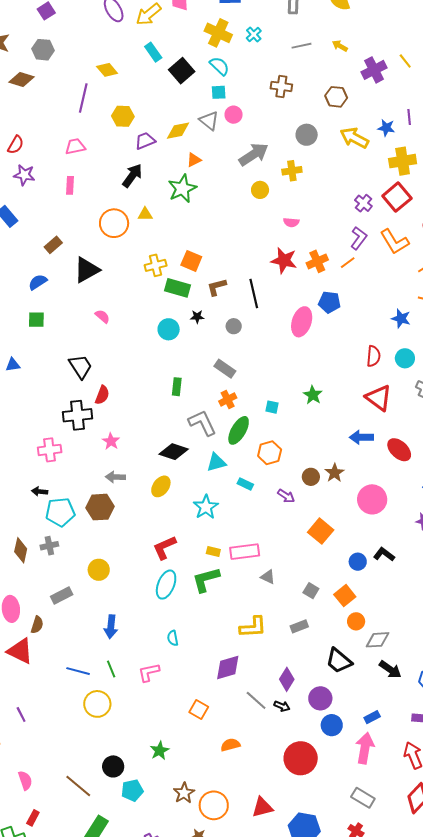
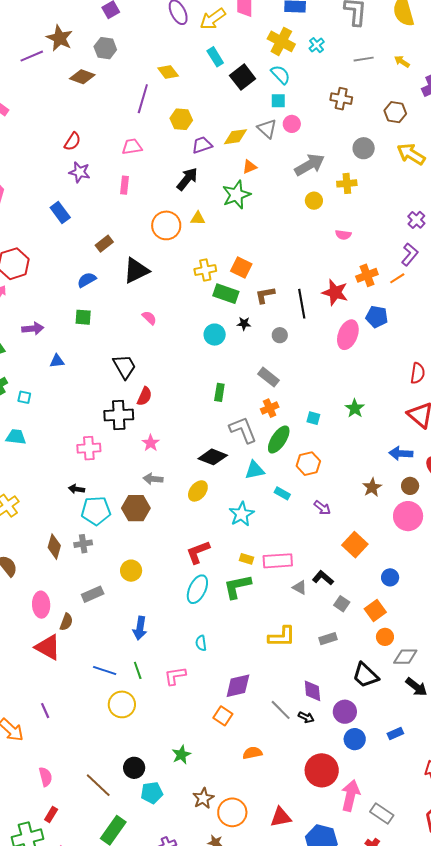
red star: (284, 260) -> (335, 292), moved
brown circle: (311, 477) -> (410, 486), moved
black L-shape: (384, 554) -> (323, 578), moved
purple diamond: (228, 668) -> (238, 686), moved
purple diamond: (287, 679) -> (312, 691), turned -40
pink arrow: (365, 748) -> (350, 796), moved

